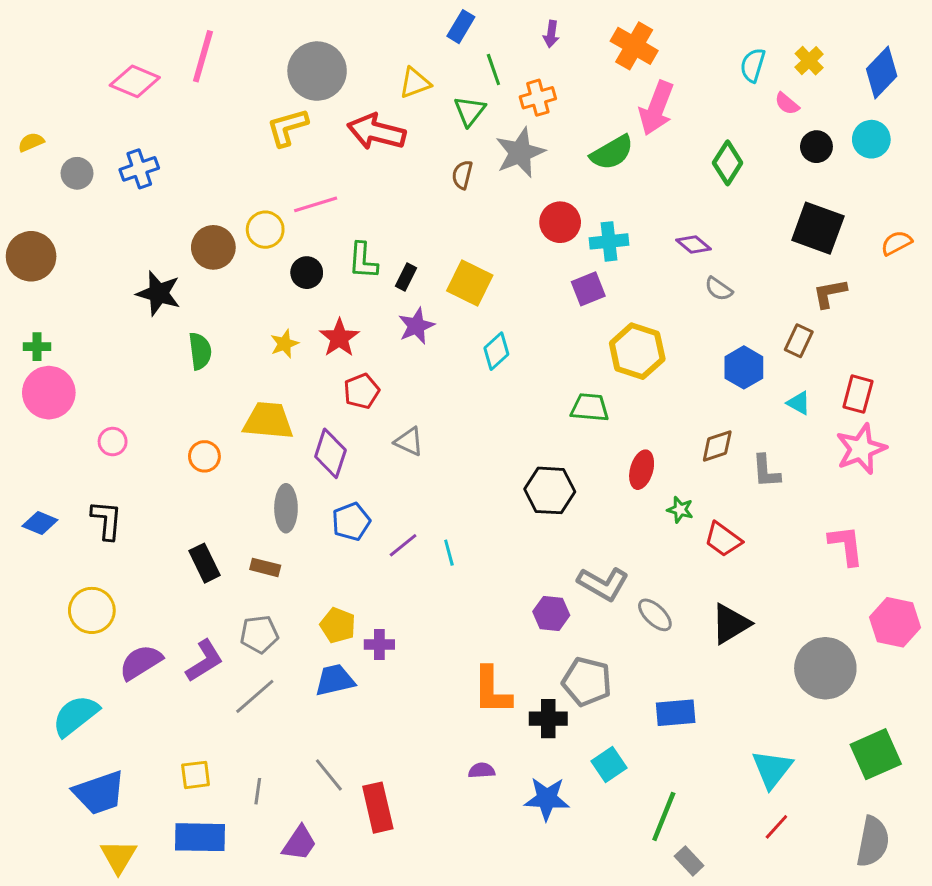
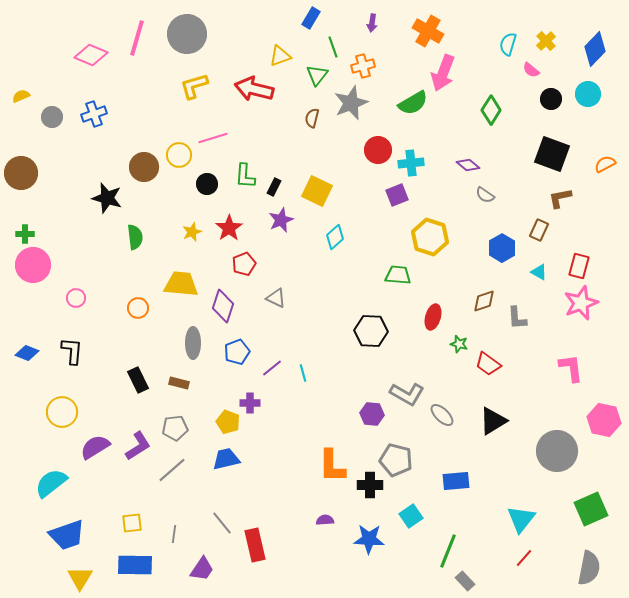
gray circle: (317, 71) -> (187, 34), moved
purple cross: (379, 645) -> (250, 403), moved

